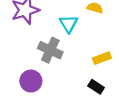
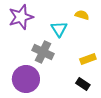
purple circle: (31, 81) -> (26, 79), size x1.4

